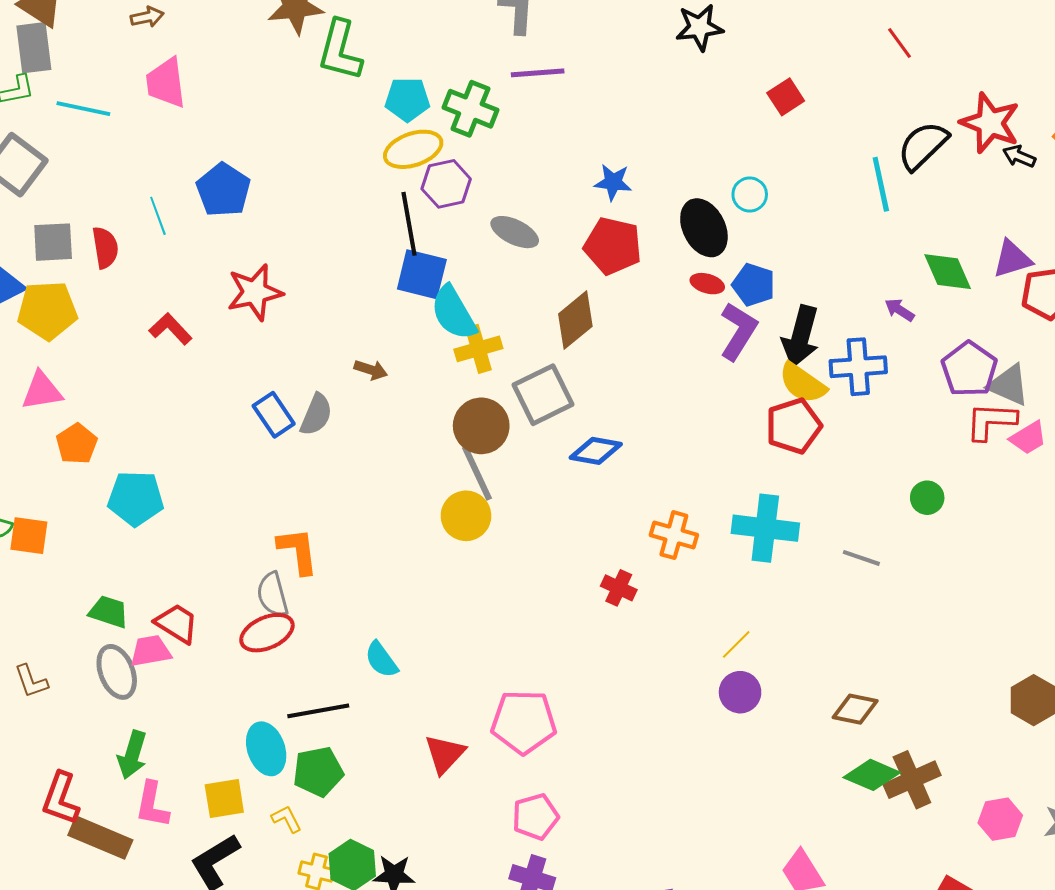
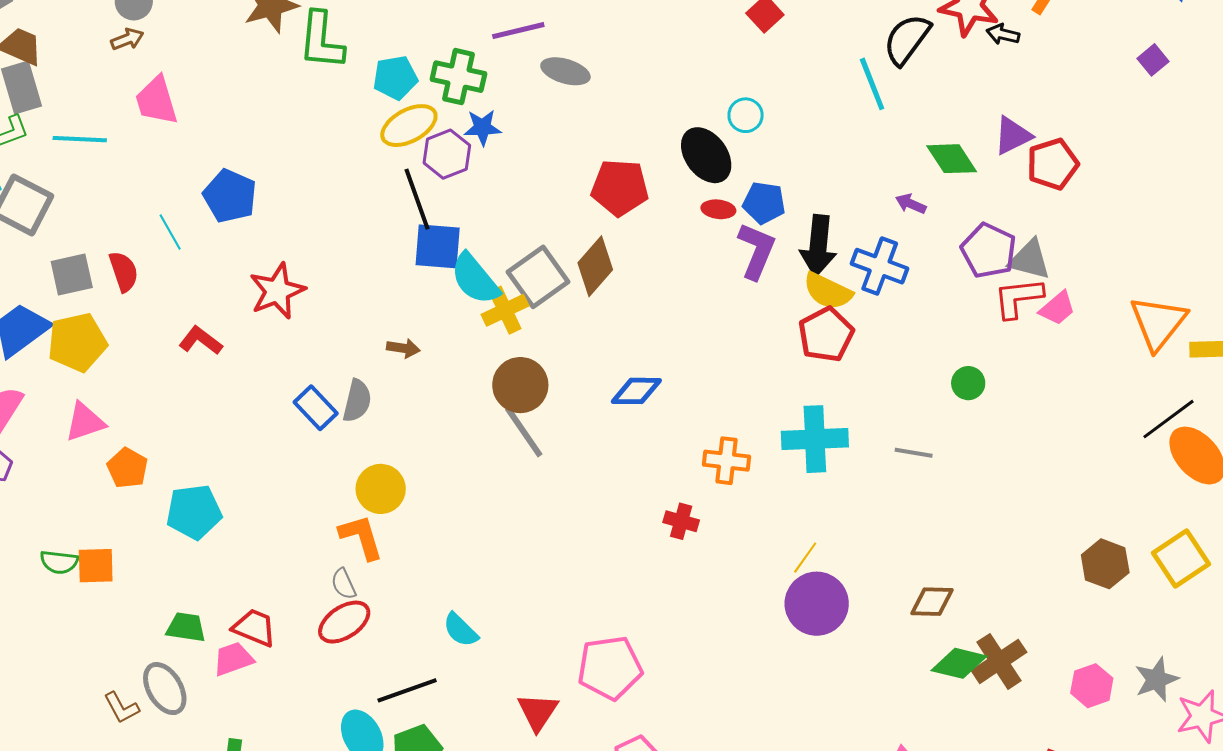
blue star: (613, 182) -> (482, 127), moved
gray ellipse: (515, 232) -> (565, 71), moved
blue cross: (858, 367) -> (880, 266), turned 34
gray square: (543, 395) -> (538, 277), moved
yellow circle: (466, 516) -> (381, 489), moved
gray semicircle: (273, 595) -> (344, 584), size x0.7
gray ellipse: (117, 672) -> (165, 689), moved
purple circle: (740, 692) -> (817, 604), size x1.5

